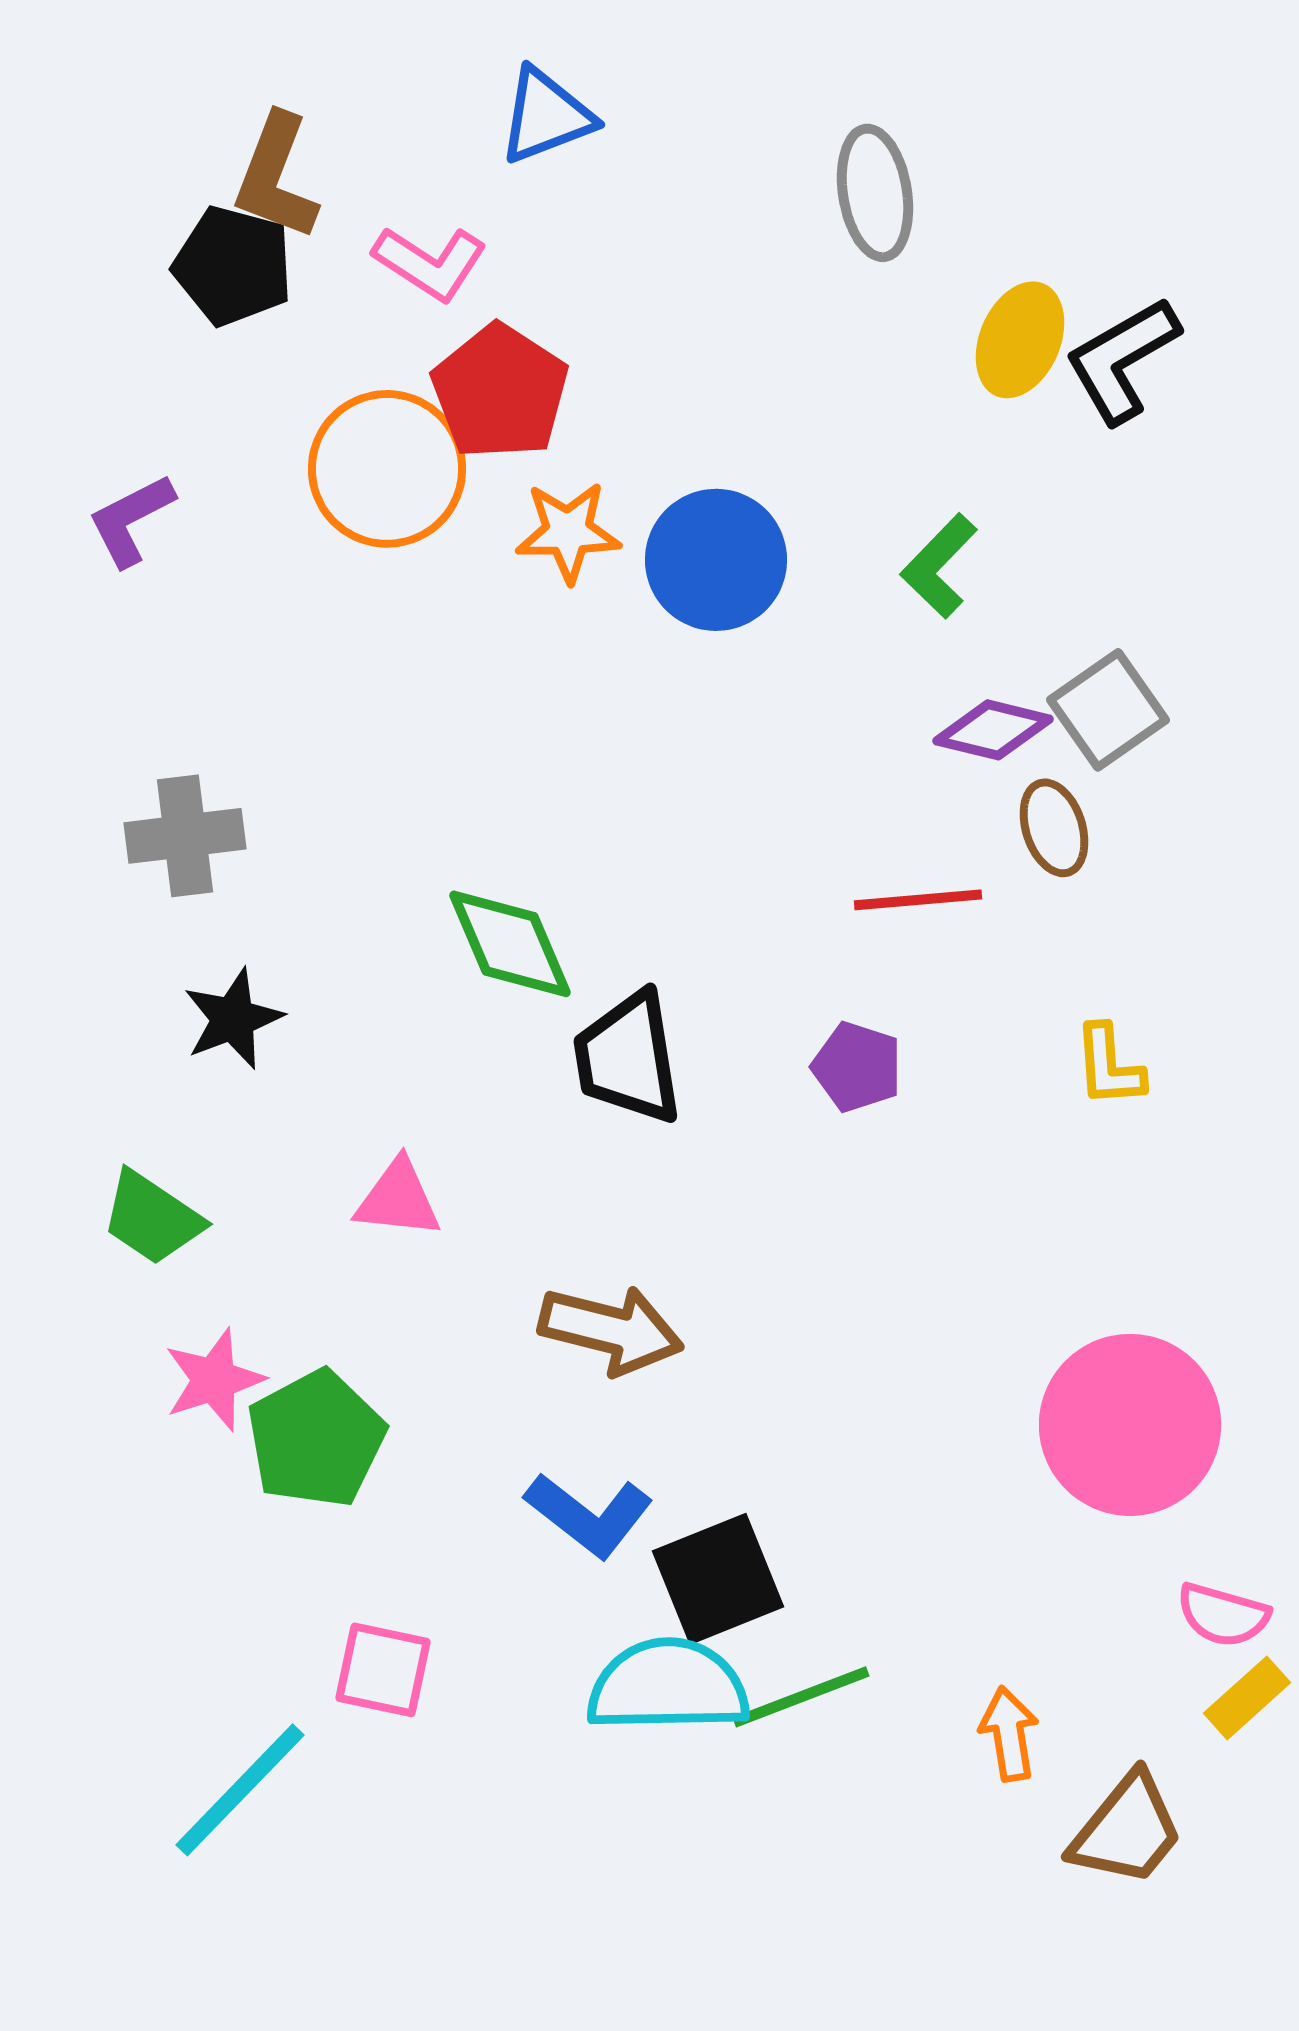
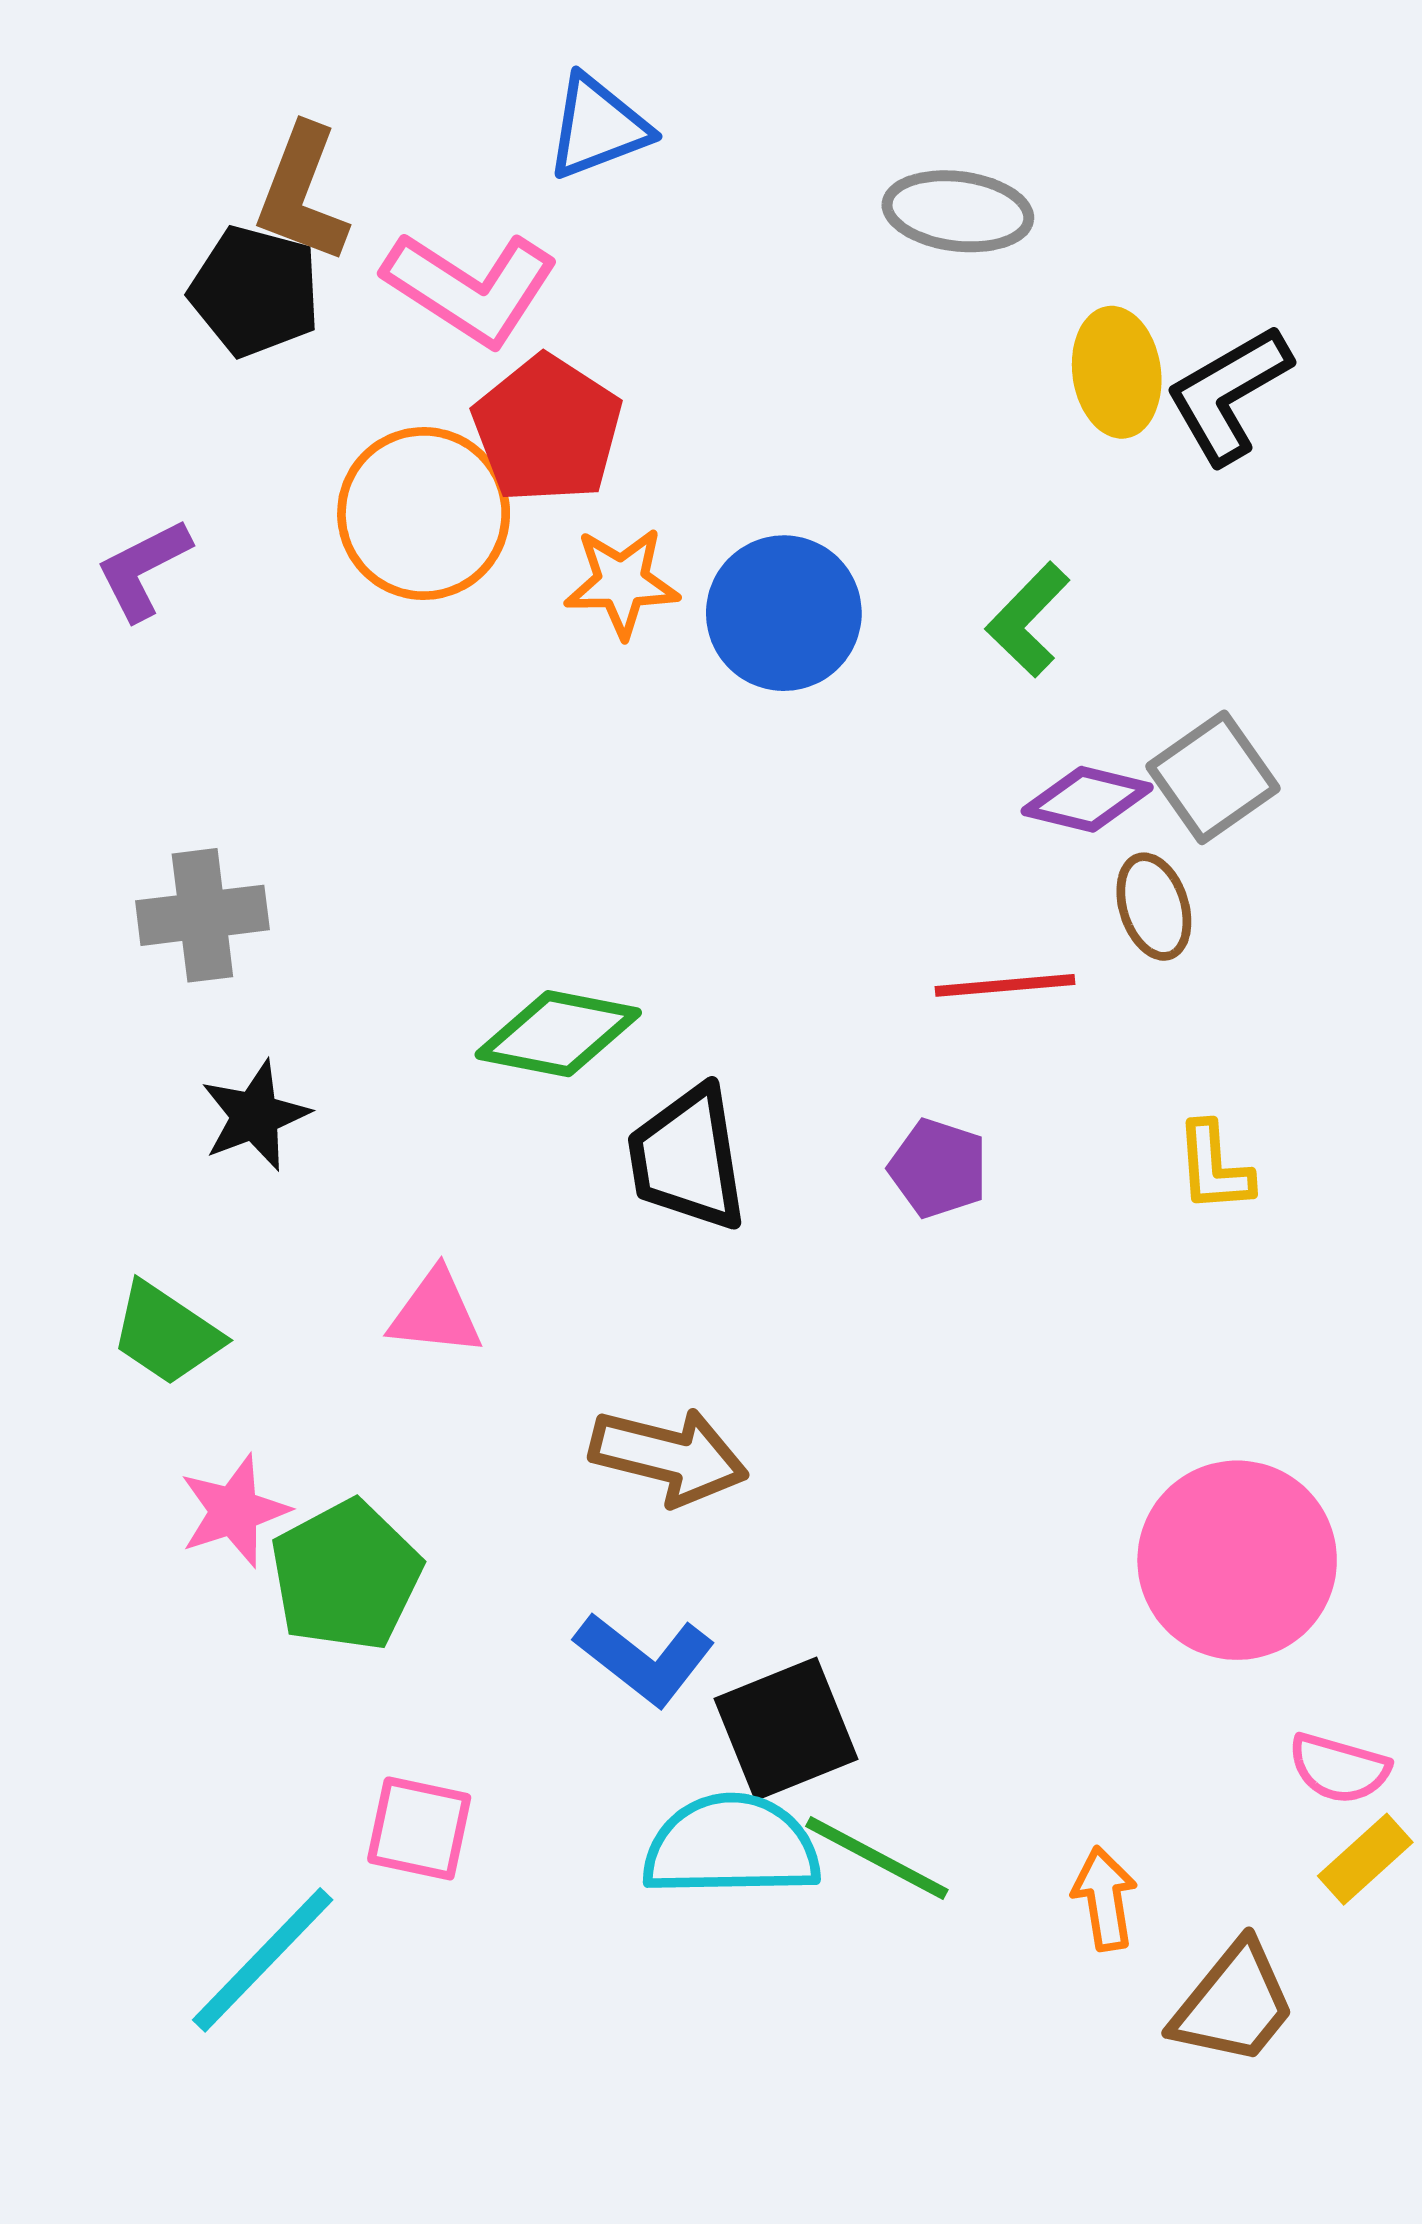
gray ellipse: (875, 193) -> (958, 211), turned -74
pink L-shape: (430, 263) -> (471, 288), size x1.4
yellow ellipse: (1020, 340) -> (1117, 372), turned -31
green diamond: (510, 944) -> (558, 1034), turned -56
green line: (801, 1697) -> (877, 1858), turned 49

